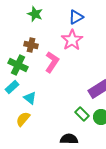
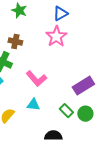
pink L-shape: (52, 62) -> (36, 79), moved, turned 105
cyan triangle: (30, 98) -> (33, 105), moved, turned -32

